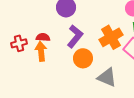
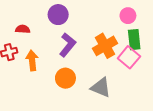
red semicircle: (43, 37) -> (23, 29), moved
orange circle: (83, 58) -> (65, 78), moved

